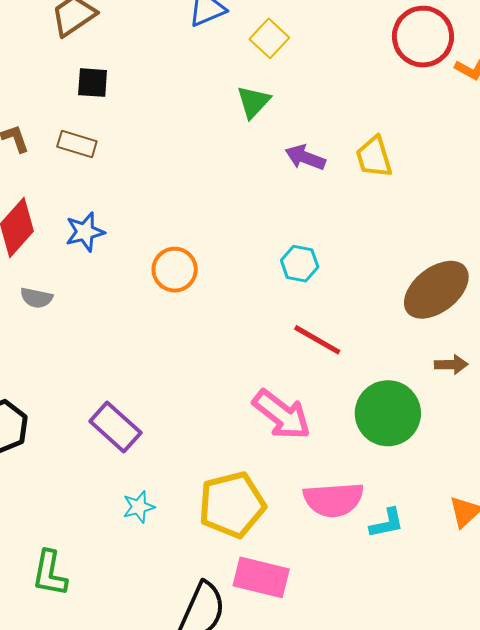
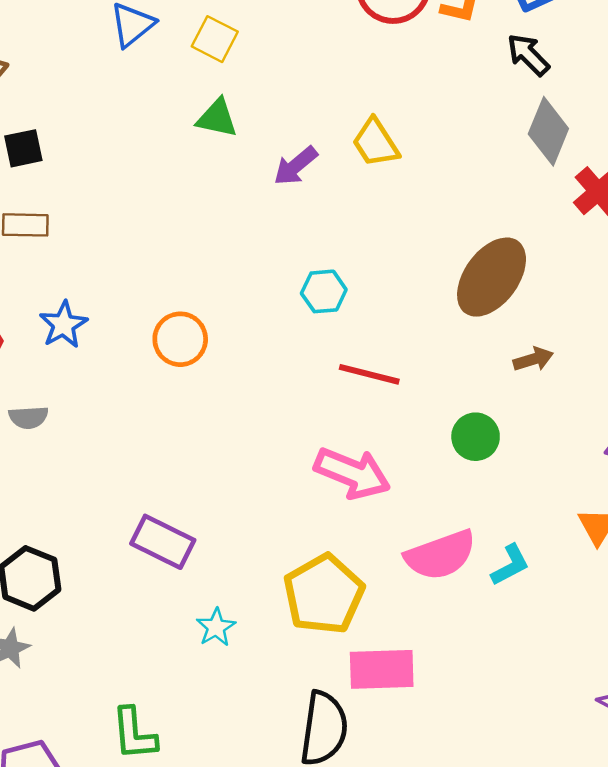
green triangle: (253, 102) -> (217, 118), turned -45
purple arrow: (305, 157) -> (296, 166), turned -45
green circle: (388, 413) -> (476, 437), size x0.6

